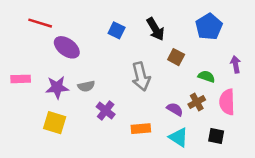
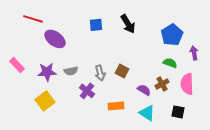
blue pentagon: (209, 27) -> (172, 35), moved
blue square: (117, 30) -> (96, 25), turned -32
brown square: (176, 57) -> (122, 71), moved
gray arrow: (141, 76) -> (100, 73), moved, size x0.7
pink rectangle: (21, 79) -> (17, 65), turned 49
yellow square: (55, 123) -> (45, 101), turned 36

